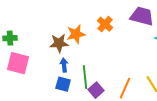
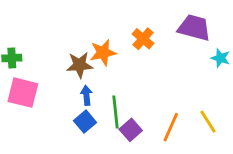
blue square: (63, 84) -> (85, 122), turned 35

